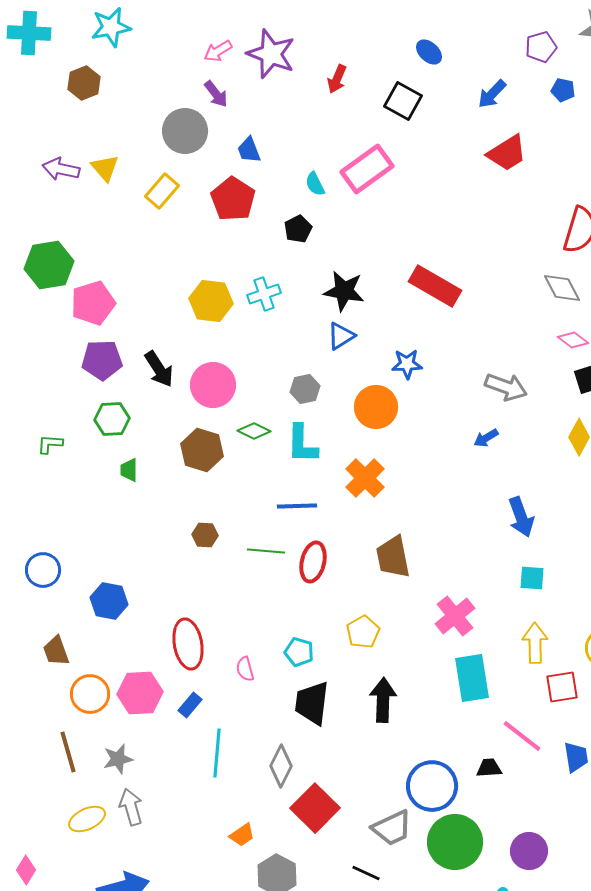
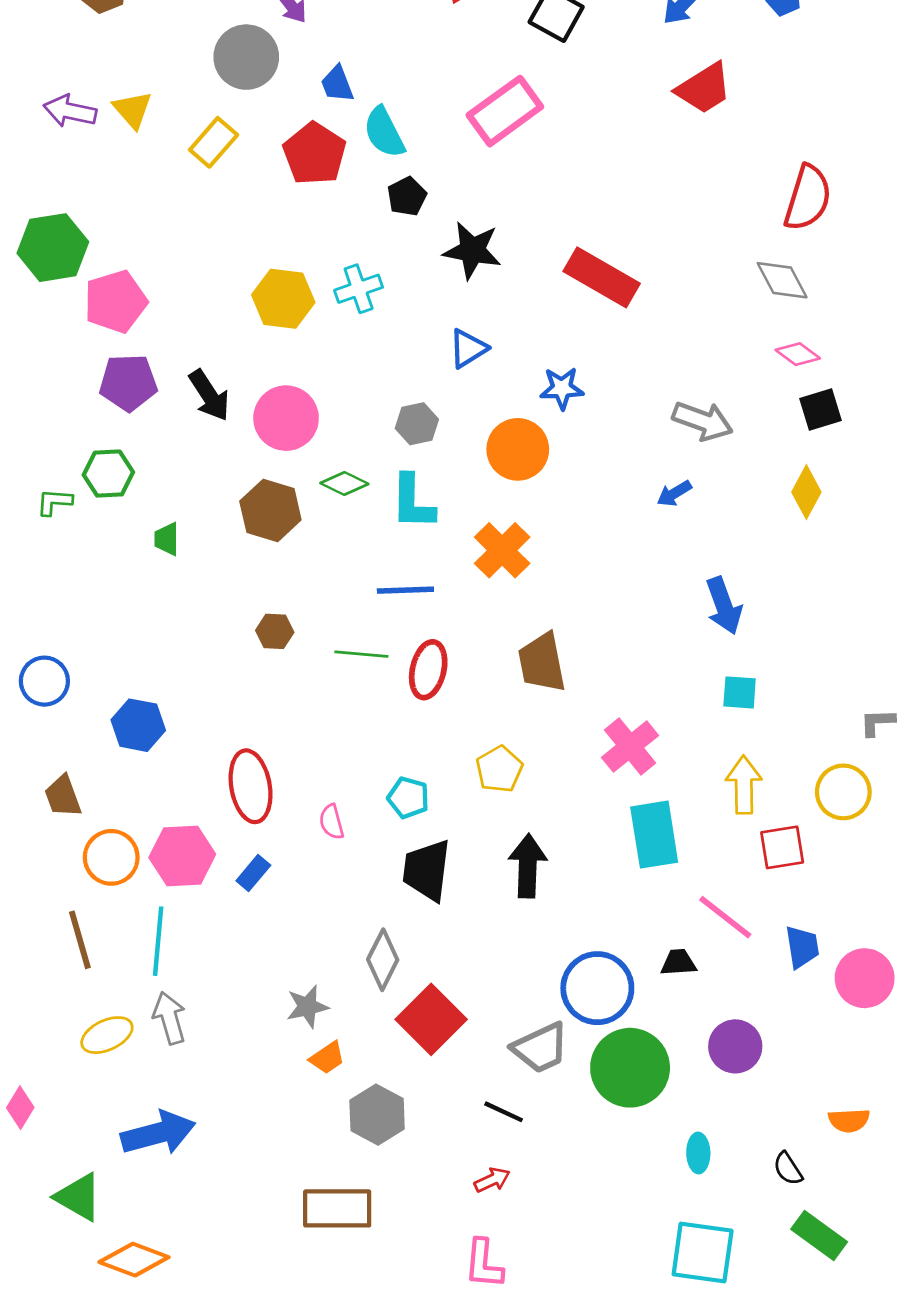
cyan semicircle: (315, 184) -> (384, 132), moved, size x1.5
black star: (344, 291) -> (472, 250), moved
green hexagon: (112, 419) -> (108, 474), moved
cyan line: (217, 753) -> (158, 941), moved
gray star: (118, 759) -> (307, 1007), moved
purple circle: (529, 851) -> (735, 1046), moved

